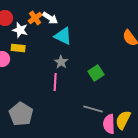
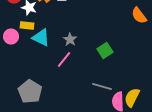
cyan triangle: (63, 36) -> (41, 37), moved
pink line: (55, 82) -> (64, 59), turned 36

